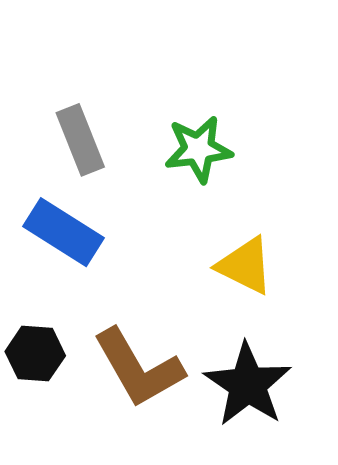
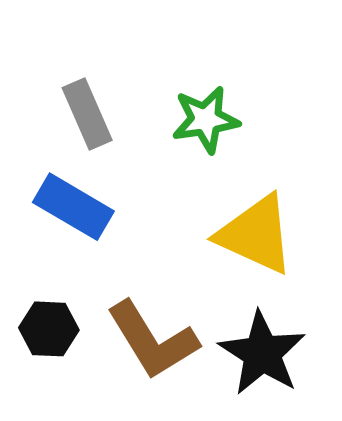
yellow triangle: (245, 266) -> (256, 234), size x1.4

